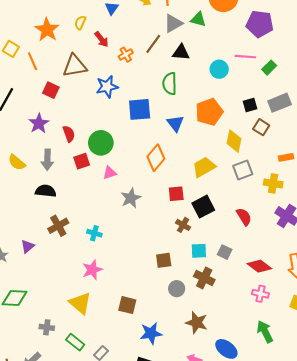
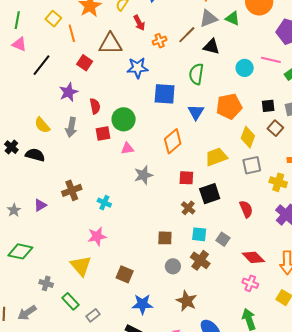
black semicircle: (46, 191) -> (35, 155), moved

